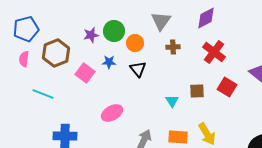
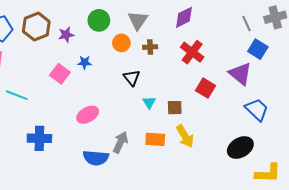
green circle: (114, 31) -> (99, 20), moved
orange circle: (135, 43) -> (121, 43), moved
brown hexagon: (56, 53) -> (36, 27), moved
black triangle: (138, 69) -> (132, 78), moved
brown square: (197, 91) -> (175, 108), moved

